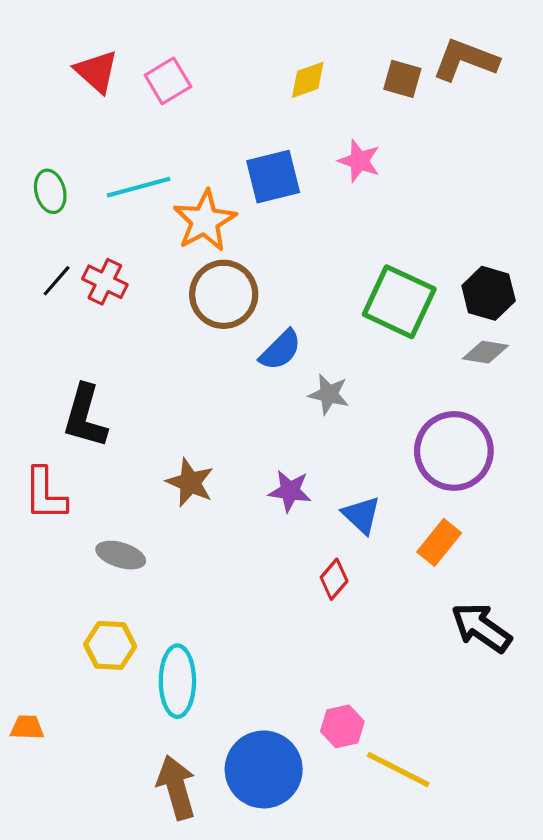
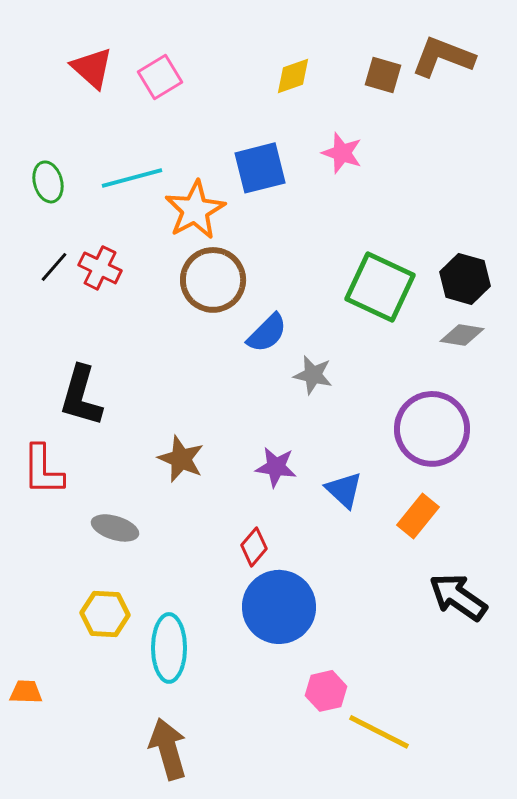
red diamond: (334, 579) -> (254, 547), moved
blue circle: (264, 769) -> (279, 607), moved

